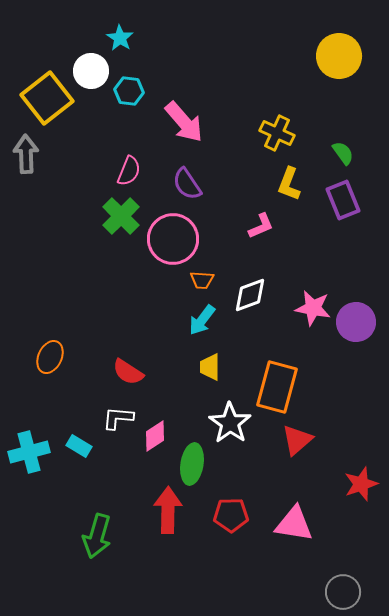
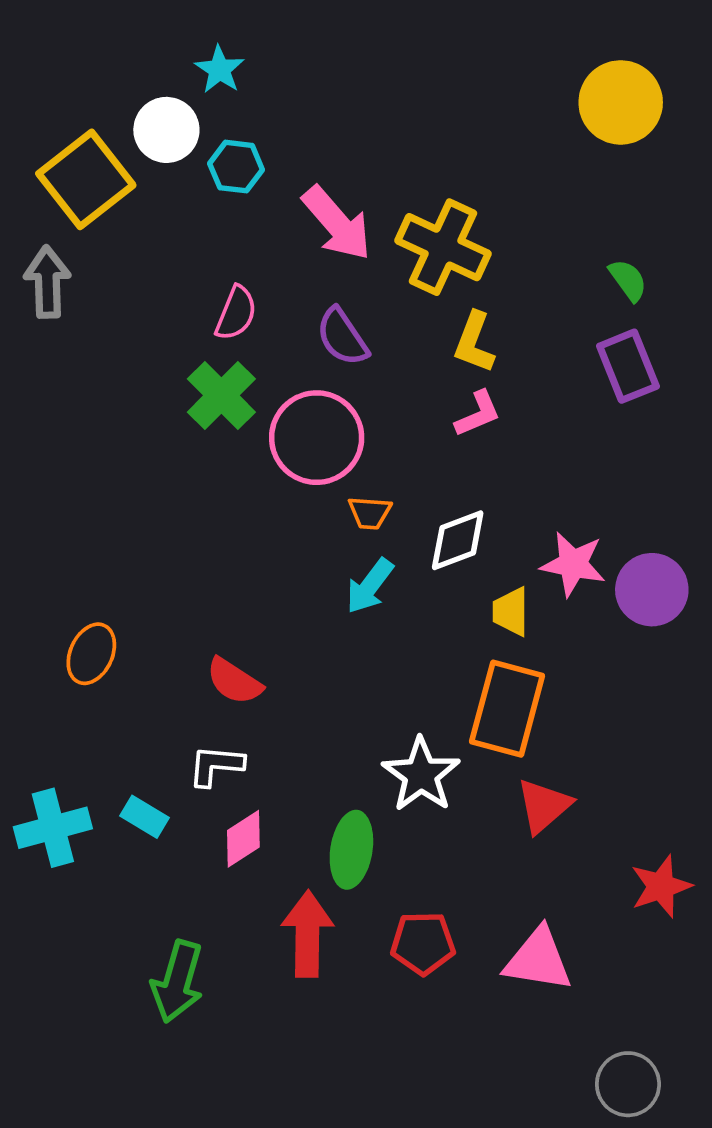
yellow cross: (277, 133) -> (443, 247), moved, size x1.4
yellow L-shape: (289, 184) -> (474, 342), moved
yellow trapezoid: (210, 367) -> (511, 612), moved
pink diamond: (155, 436) -> (243, 839), moved

